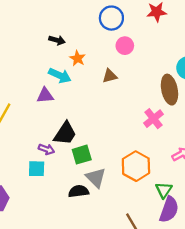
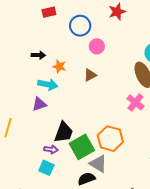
green square: (82, 155) -> (82, 147), size x1.4
orange hexagon: (136, 166) -> (110, 139), moved
cyan square: (37, 169) -> (46, 168), turned 35

